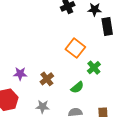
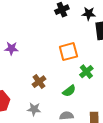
orange square: (75, 48) -> (68, 52), turned 36
purple star: (20, 74) -> (11, 48), moved

